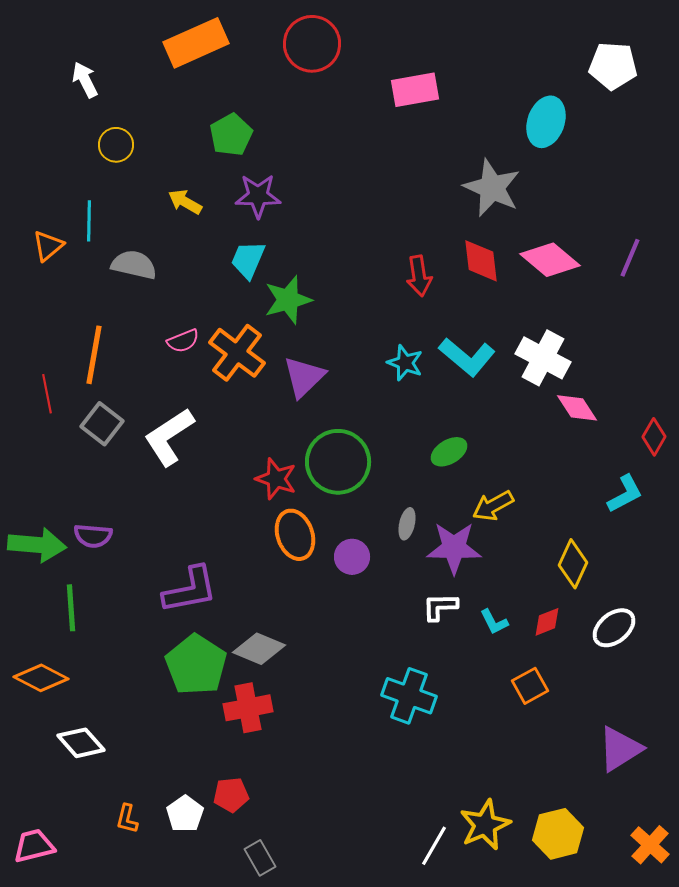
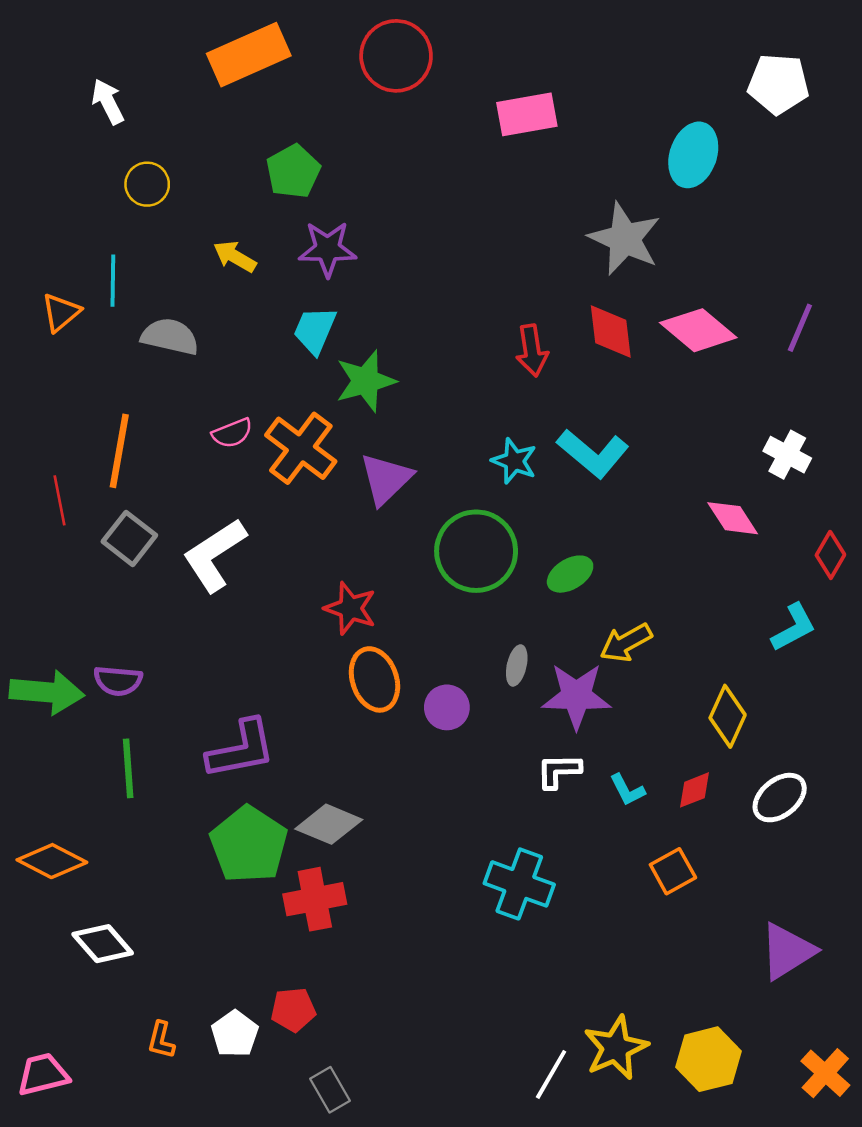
white cross: (543, 358) -> (787, 455), moved, size x0.7
green circle: (338, 462) -> (476, 551), moved
green line: (71, 608) -> (128, 768), moved

